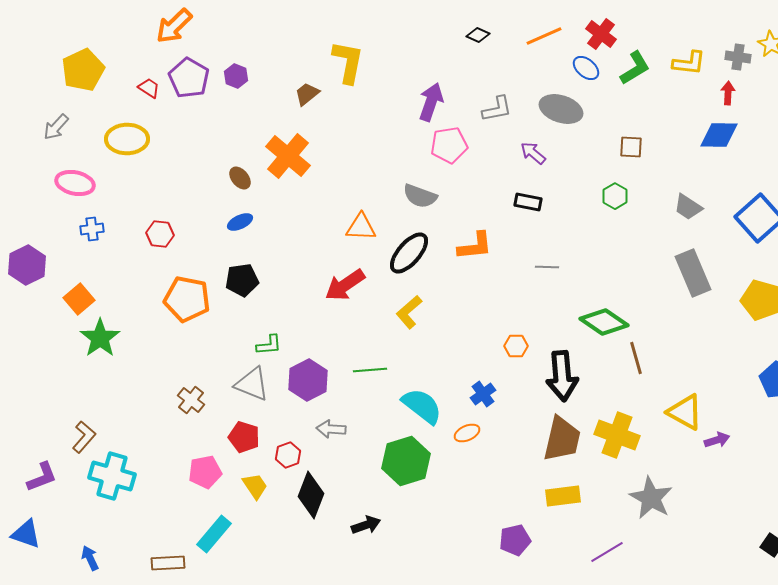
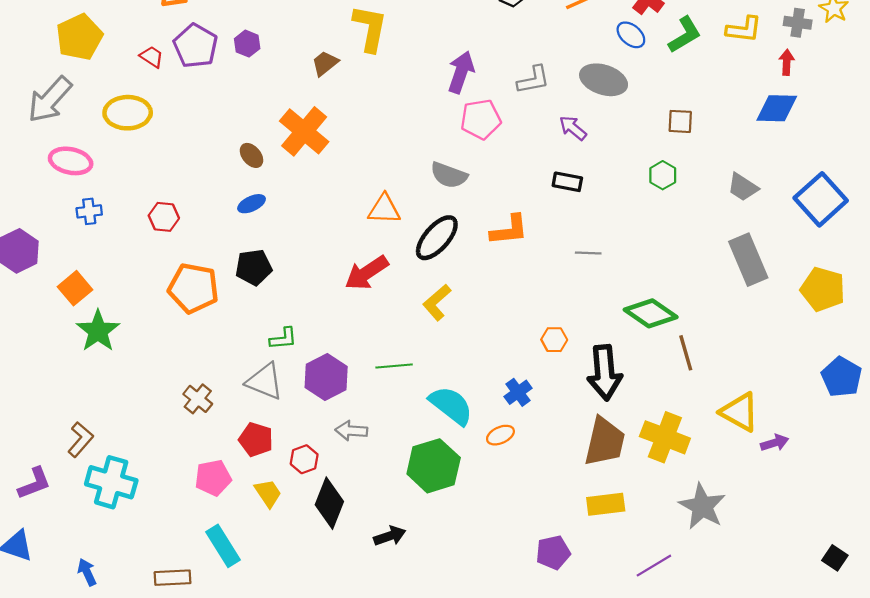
gray arrow: (56, 127) -> (50, 100), size x1.6
cyan rectangle: (214, 534) -> (223, 546), turned -72

